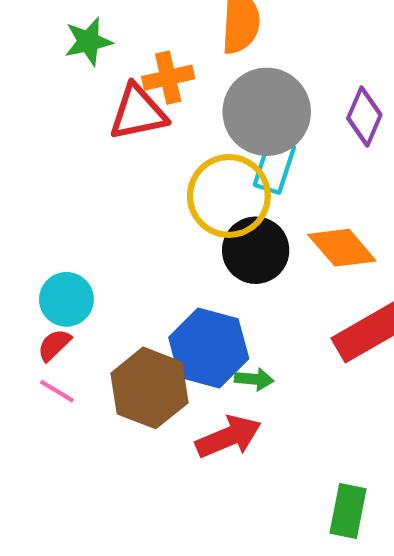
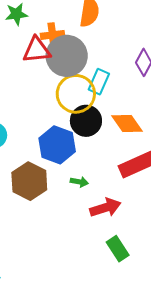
gray circle: (267, 112) -> (67, 56), moved
blue hexagon: (209, 348) -> (57, 145), moved
red arrow: (228, 437) -> (105, 208), moved
green rectangle: (348, 511) -> (118, 249), turned -50

